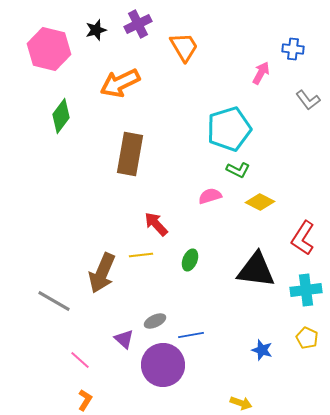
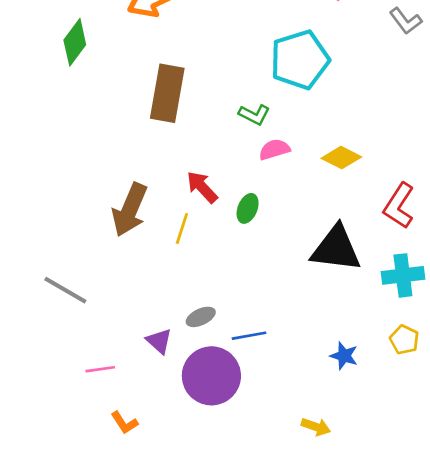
green L-shape: (238, 170) -> (254, 115), moved
yellow line: (141, 255) -> (182, 229), turned -65
green ellipse: (190, 260) -> (248, 208), moved
brown arrow: (102, 273) -> (130, 210), moved
pink line: (80, 360) -> (100, 369), turned -50
orange L-shape: (85, 400) -> (124, 423), moved, turned 115

